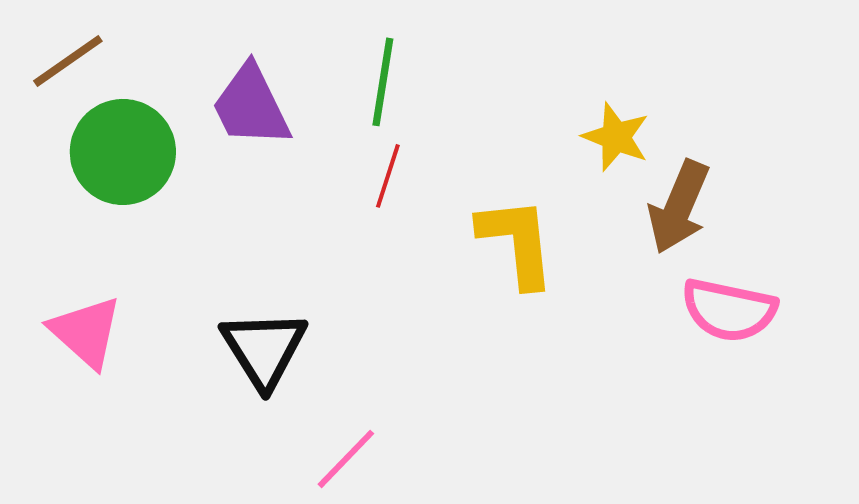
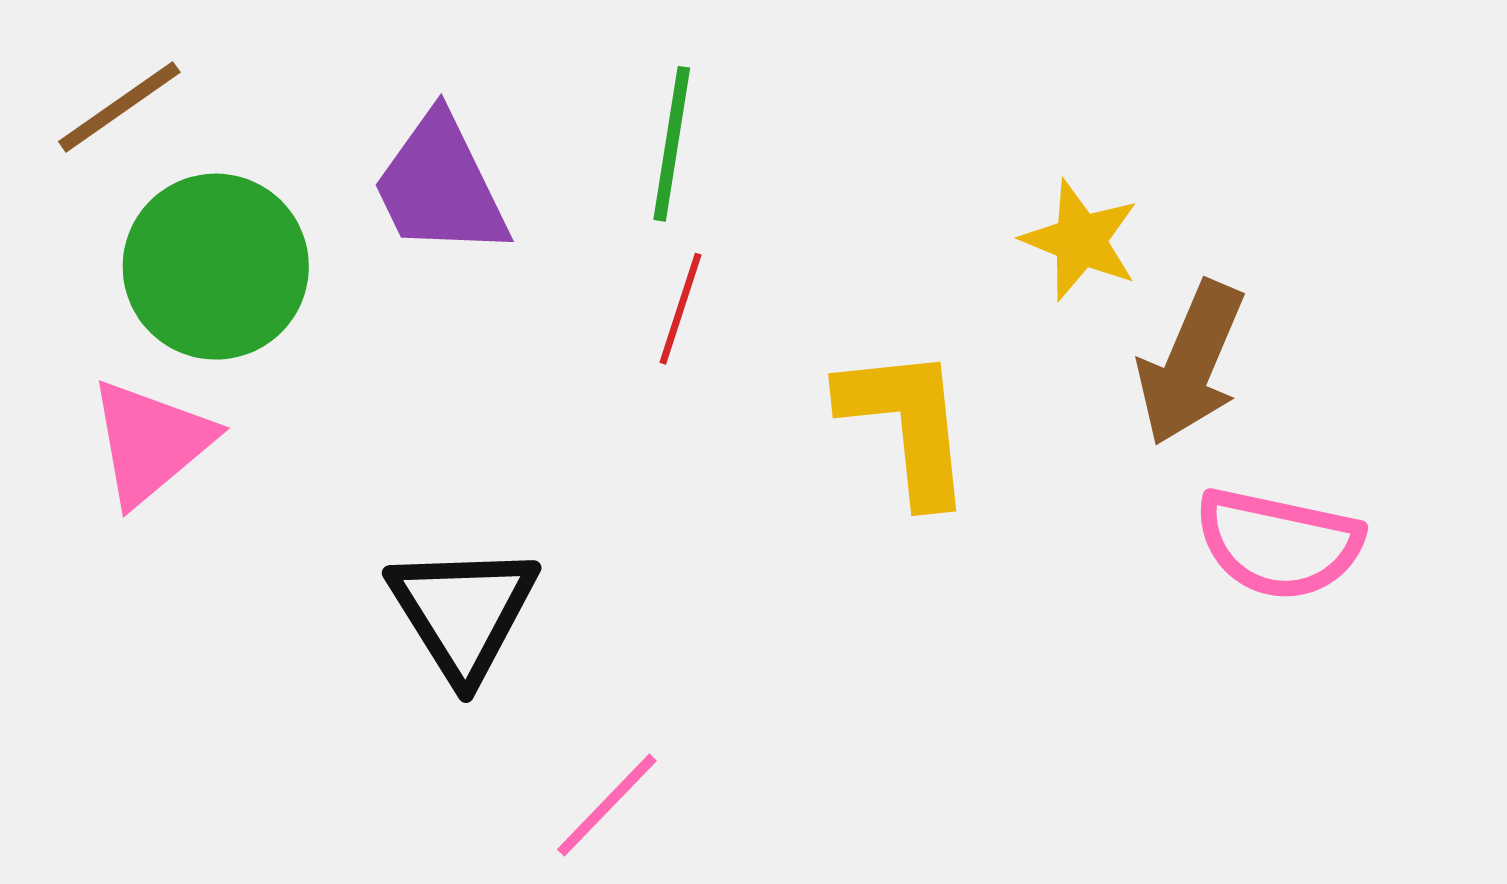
pink triangle: (86, 332) -> (151, 442), moved, turned 38

